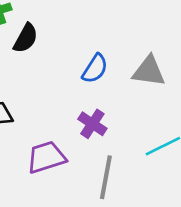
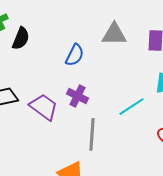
gray triangle: (149, 71) -> (114, 34), moved
purple trapezoid: (46, 157) -> (44, 107), moved, turned 60

